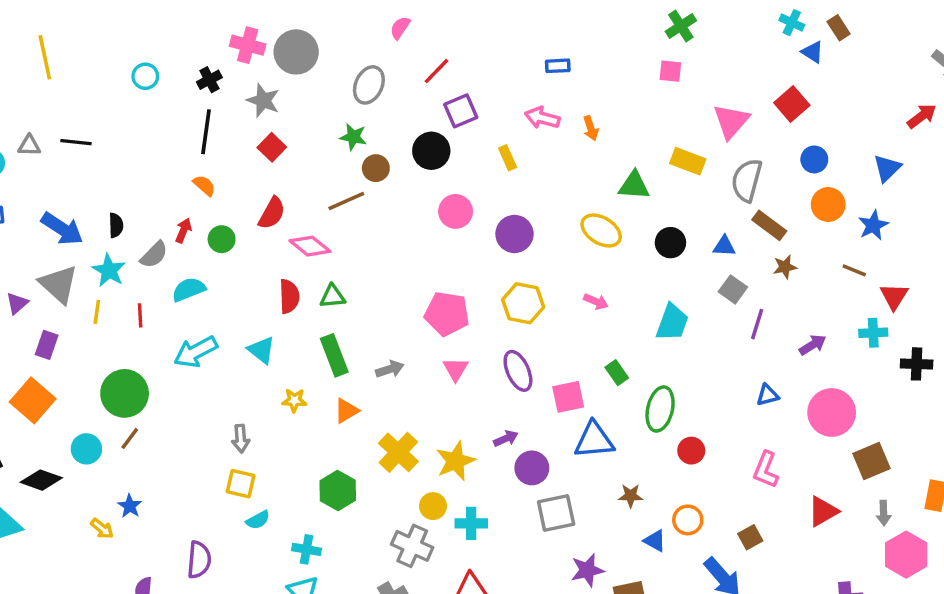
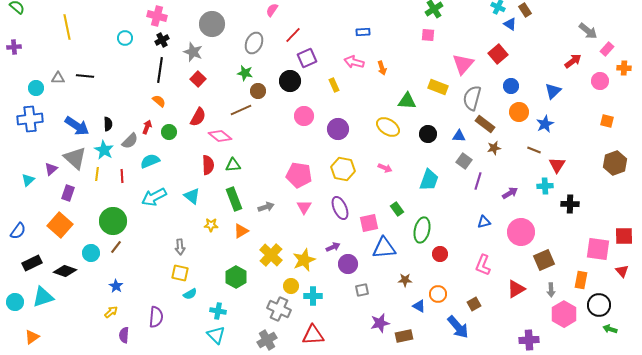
pink cross: (248, 45) -> (157, 16), moved
gray square: (556, 513) -> (362, 290), size x0.6
yellow arrow: (102, 529) -> (111, 312), moved, turned -80

